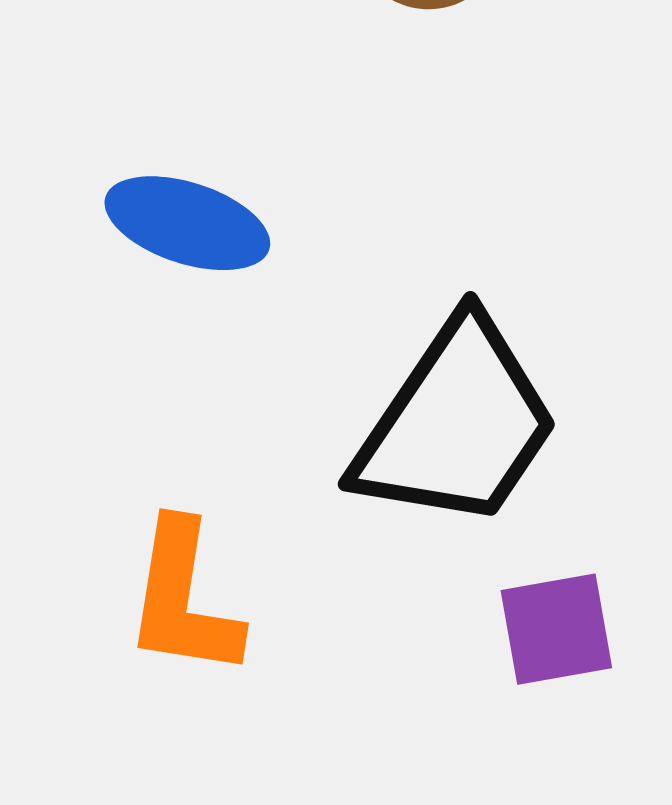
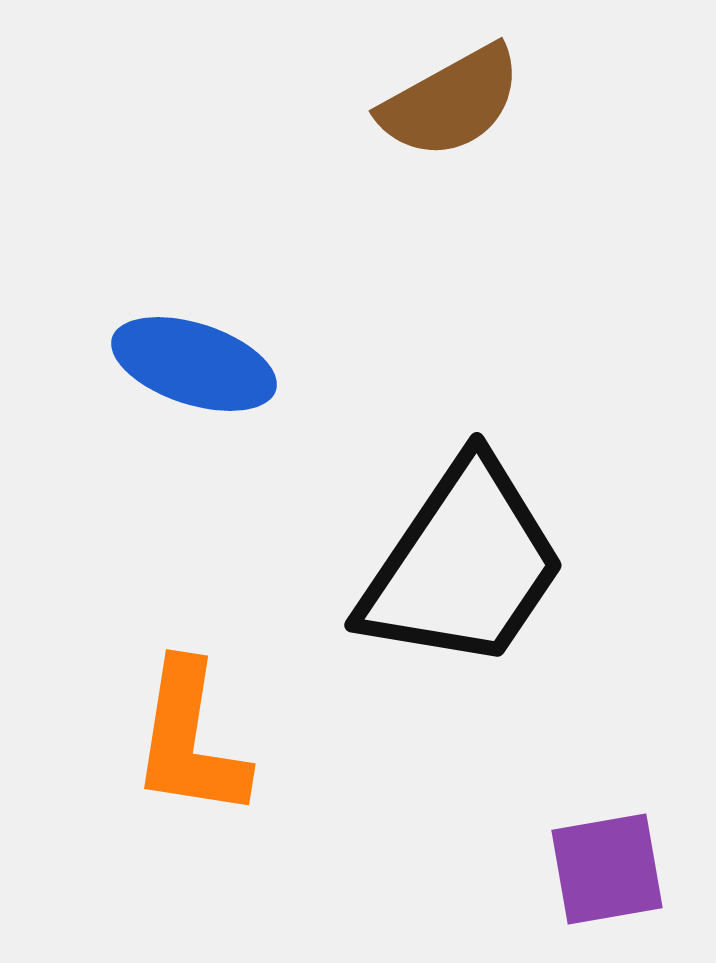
purple square: (556, 629) -> (607, 869), moved

